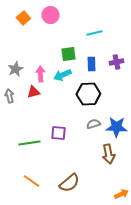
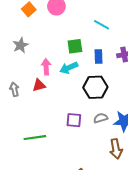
cyan line: (94, 33) -> (102, 25), turned 42
gray star: (15, 69) -> (21, 45), moved
purple square: (58, 133) -> (74, 120), moved

